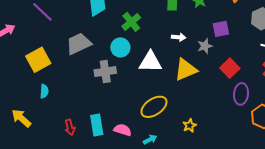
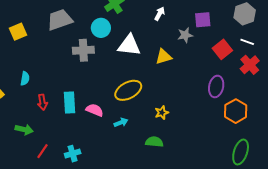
white arrow: (179, 37) -> (160, 14), moved, turned -72
yellow square: (38, 60) -> (18, 32), size x0.7
red square: (230, 68) -> (222, 49), moved
yellow triangle: (186, 70) -> (164, 57), size x0.7
cyan semicircle: (44, 91) -> (25, 78), moved

